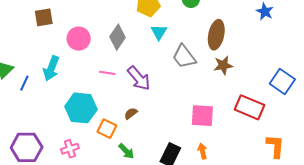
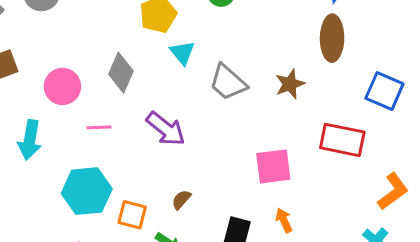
brown ellipse: (216, 35) -> (332, 38), moved
pink line: (107, 73) -> (99, 127), moved
brown semicircle: (131, 113) -> (181, 200), moved
orange L-shape: (275, 146) -> (393, 191), turned 60

